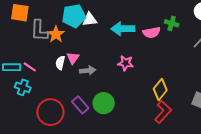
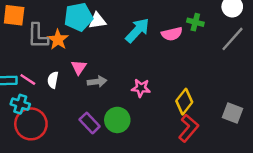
cyan arrow: (123, 29) -> (137, 30), turned 135
white semicircle: (60, 63) -> (53, 80), moved
pink star: (126, 63) -> (141, 88), moved
red circle: (50, 112) -> (31, 124), moved

